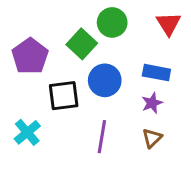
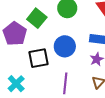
green square: (82, 44) -> (37, 18), moved

